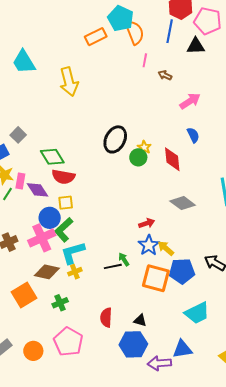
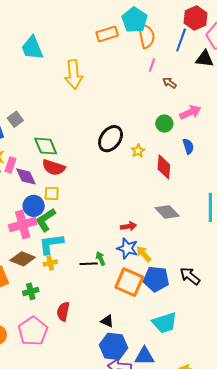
green circle: (138, 157) -> (164, 124), moved
blue star: (149, 245) -> (127, 248), turned -30
red semicircle: (106, 318) -> (63, 311), moved
blue hexagon: (133, 344) -> (113, 346), moved

